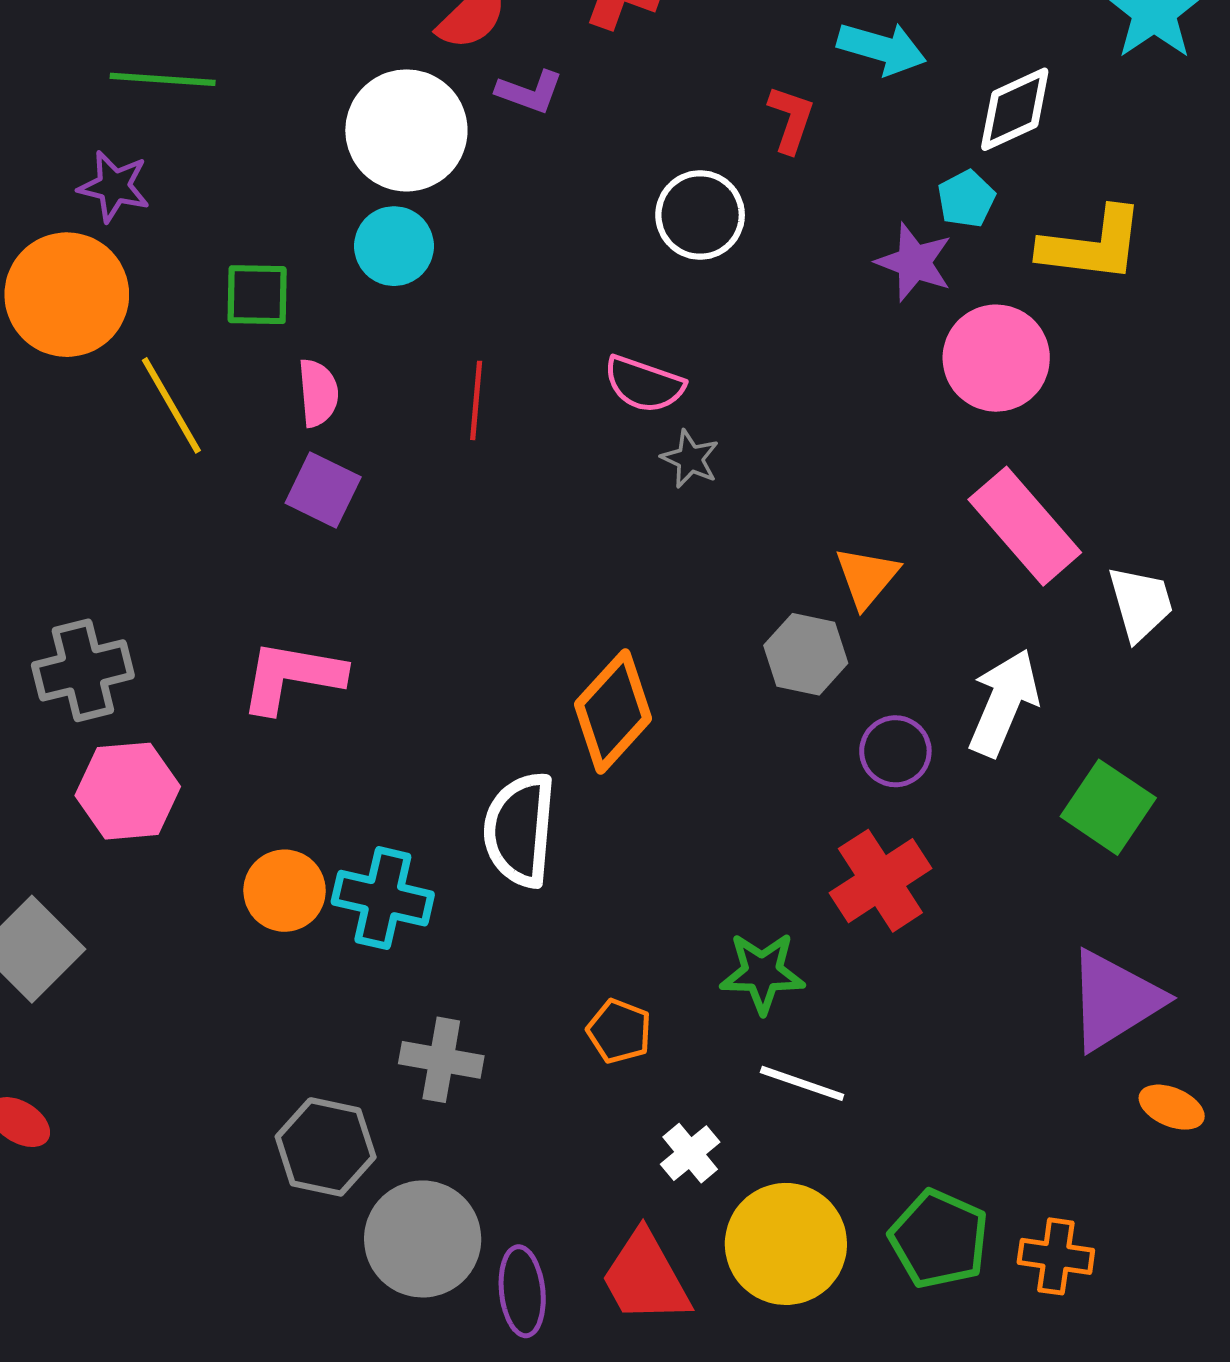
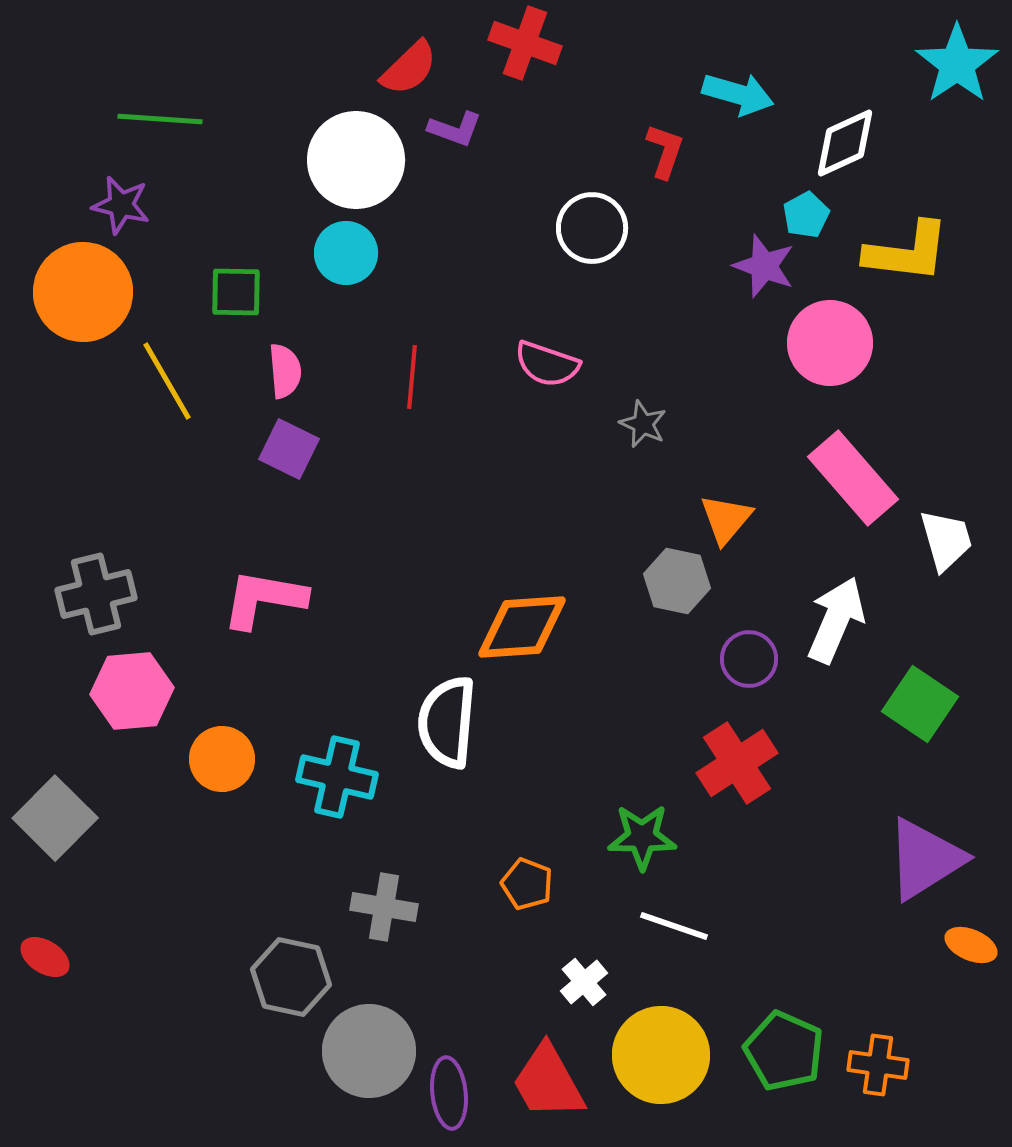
gray star: (690, 459) -> (643, 424), moved
orange diamond: (613, 711) -> (522, 627), turned 44
orange circle: (285, 891) -> (222, 759), moved

